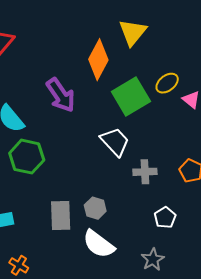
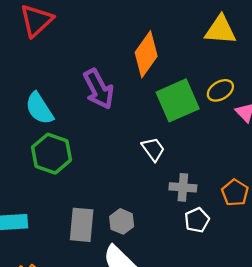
yellow triangle: (133, 32) -> (220, 30), moved, turned 48
white trapezoid: (115, 142) -> (153, 149), size x0.7
white pentagon: (165, 218) -> (197, 220), moved

